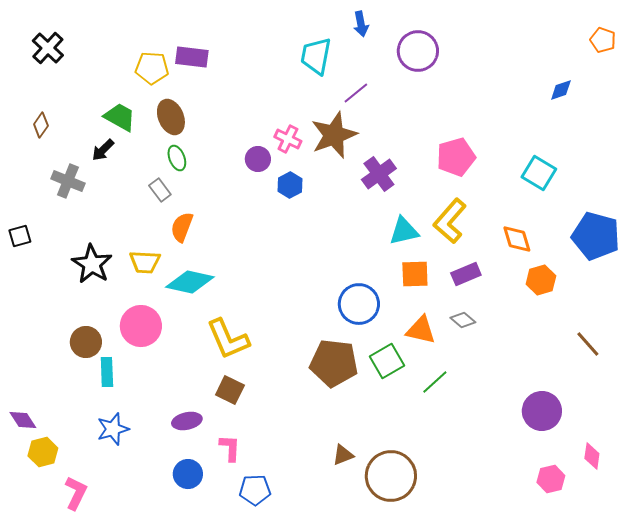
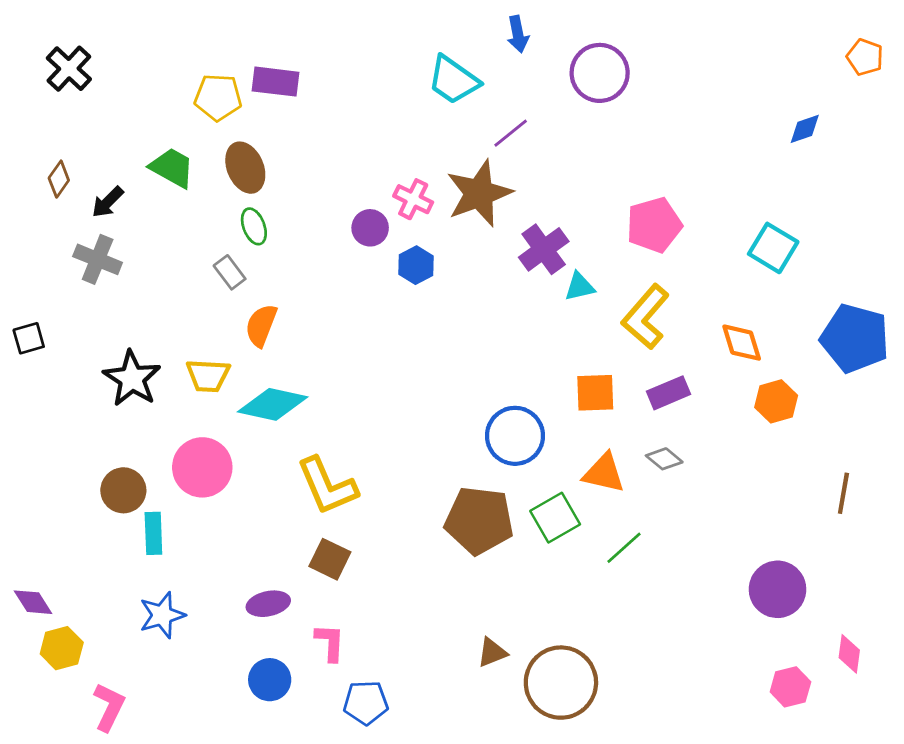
cyan trapezoid: (316, 56) -> (453, 80), turned -66
black arrow: (103, 150) -> (108, 202), moved
cyan triangle: (404, 231) -> (580, 287), moved, size x0.7
brown line: (588, 344) -> (843, 493), turned 52

